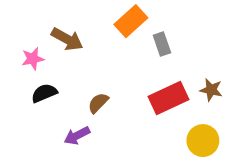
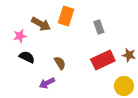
orange rectangle: (131, 21) -> (66, 16), moved, turned -30
black semicircle: (44, 93) -> (27, 57), turned 49
brown semicircle: (98, 103) -> (60, 63), turned 104

